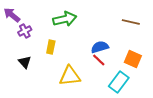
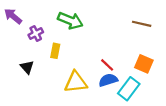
green arrow: (65, 19) -> (70, 21), turned 35
purple cross: (25, 31) -> (36, 34), moved
blue semicircle: (100, 47) -> (108, 80), moved

